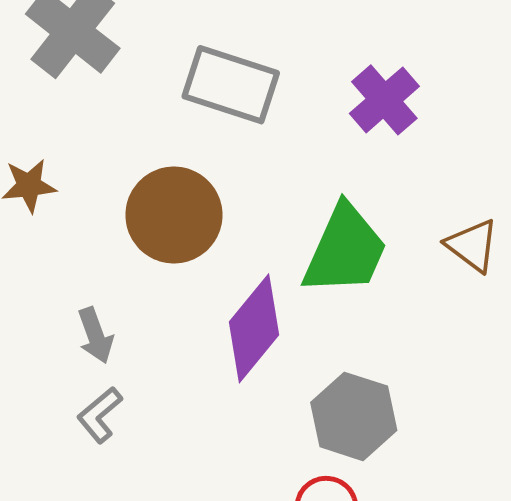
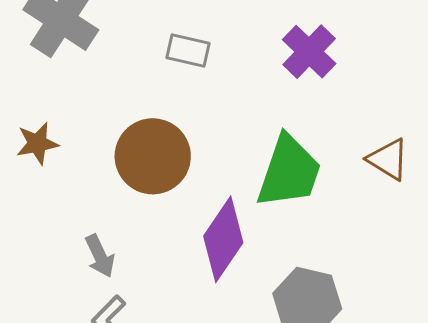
gray rectangle: (231, 85) -> (188, 50), size x0.6

